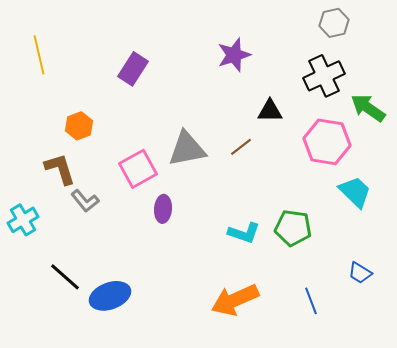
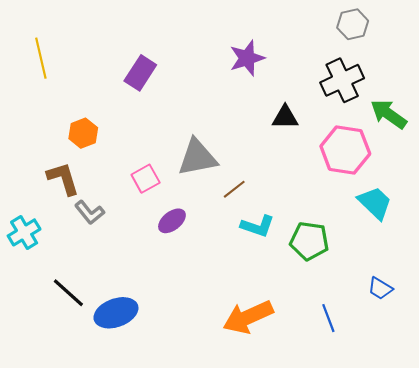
brown line: (241, 147) -> (234, 189), moved
pink square: (138, 169) -> (146, 179), size x0.7
purple ellipse: (163, 209) -> (172, 221), turned 48
cyan L-shape: (244, 233) -> (258, 226), moved

